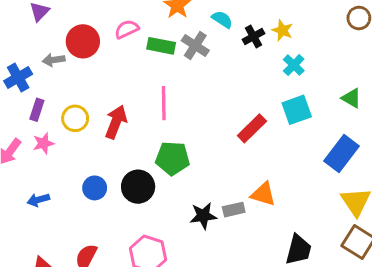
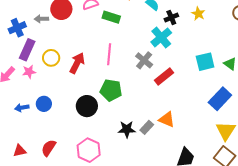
yellow star: (282, 30) -> (198, 14), moved
gray cross: (195, 45) -> (144, 60), moved
cyan cross: (294, 65) -> (161, 37), moved, size x1.5
purple rectangle: (37, 110) -> (27, 50), size x1.5
cyan square: (297, 110) -> (205, 62), moved
blue circle: (95, 188) -> (44, 104), moved
gray rectangle: (234, 210) -> (147, 127), turned -40

